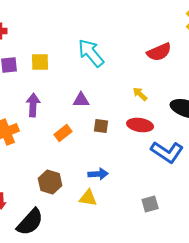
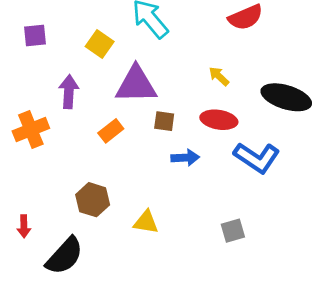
yellow square: (40, 62) -> (100, 44), moved, turned 36
purple triangle: (81, 100) -> (136, 85), size x1.8
blue arrow: (98, 174) -> (185, 158), moved

